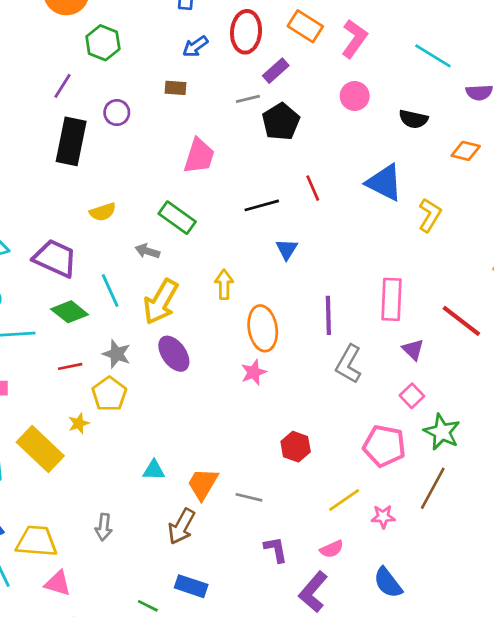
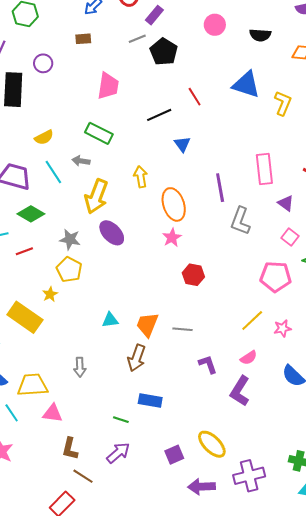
cyan line: (110, 290) -> (53, 172), moved
red line: (70, 366) -> (24, 251), moved
red hexagon: (296, 447) -> (193, 275), moved

